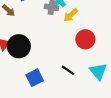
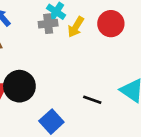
red circle: (85, 39) -> (111, 24), moved

